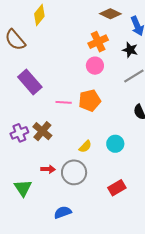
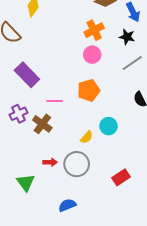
pink line: (64, 102) -> (55, 101), moved
purple cross: (19, 133) -> (18, 114), moved
cyan circle: (115, 144) -> (109, 126), moved

